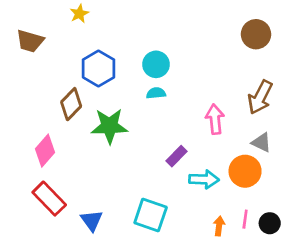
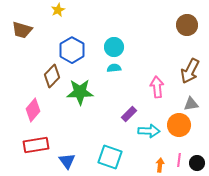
gray triangle: (261, 142) -> (191, 104), turned -35
red rectangle: (49, 199) -> (36, 145), turned -55

